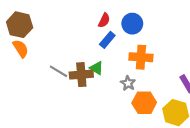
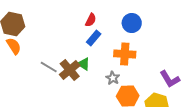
blue circle: (132, 24) -> (132, 23), moved
brown cross: (81, 75) -> (70, 70), turned -35

